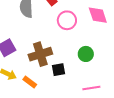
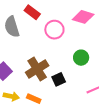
pink diamond: (98, 15) -> (83, 17), turned -40

